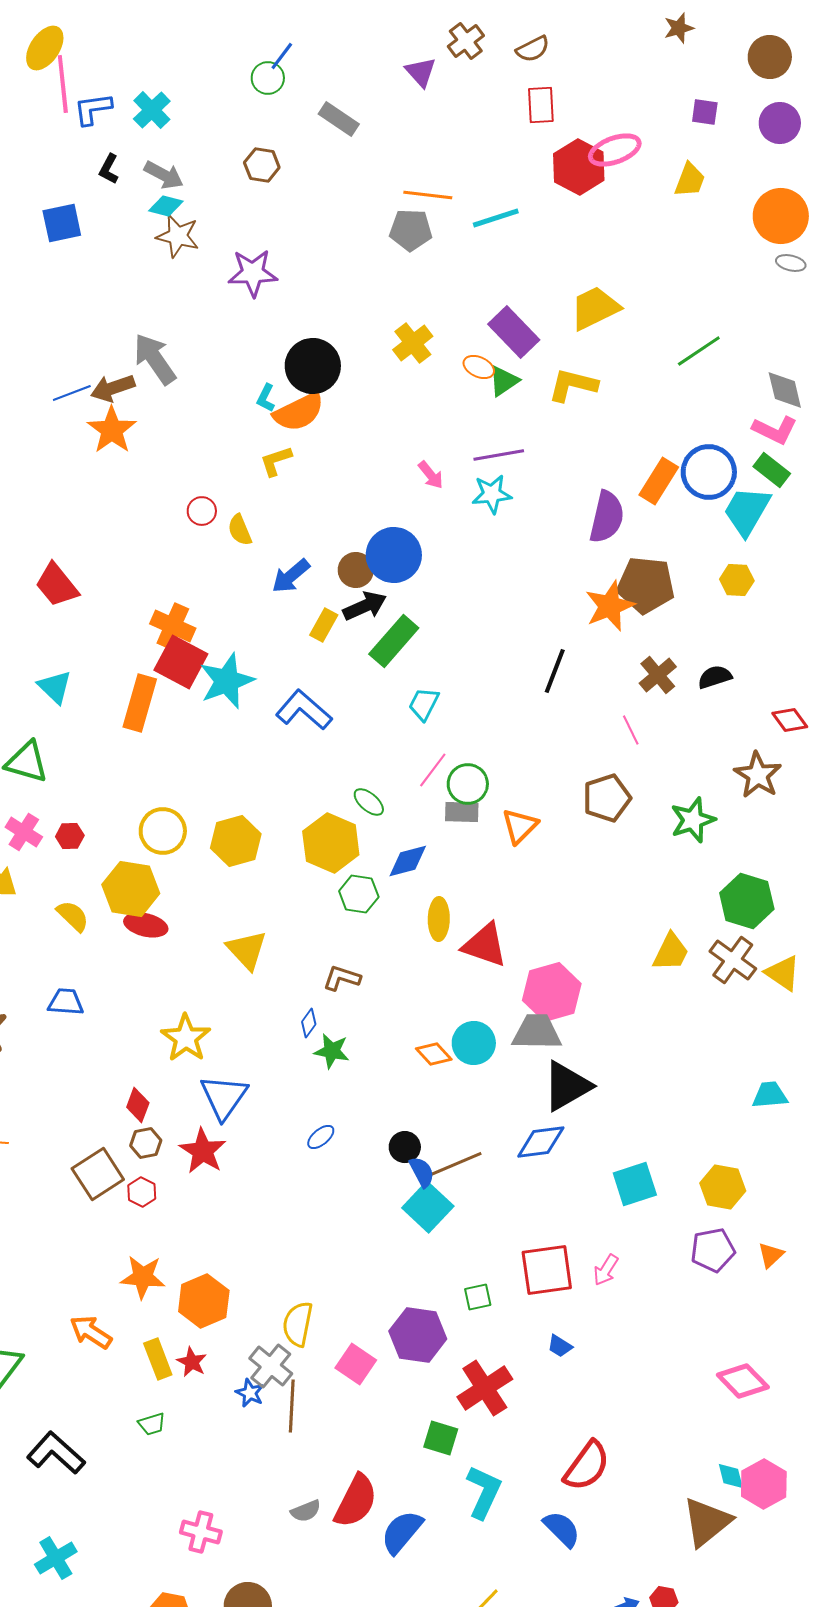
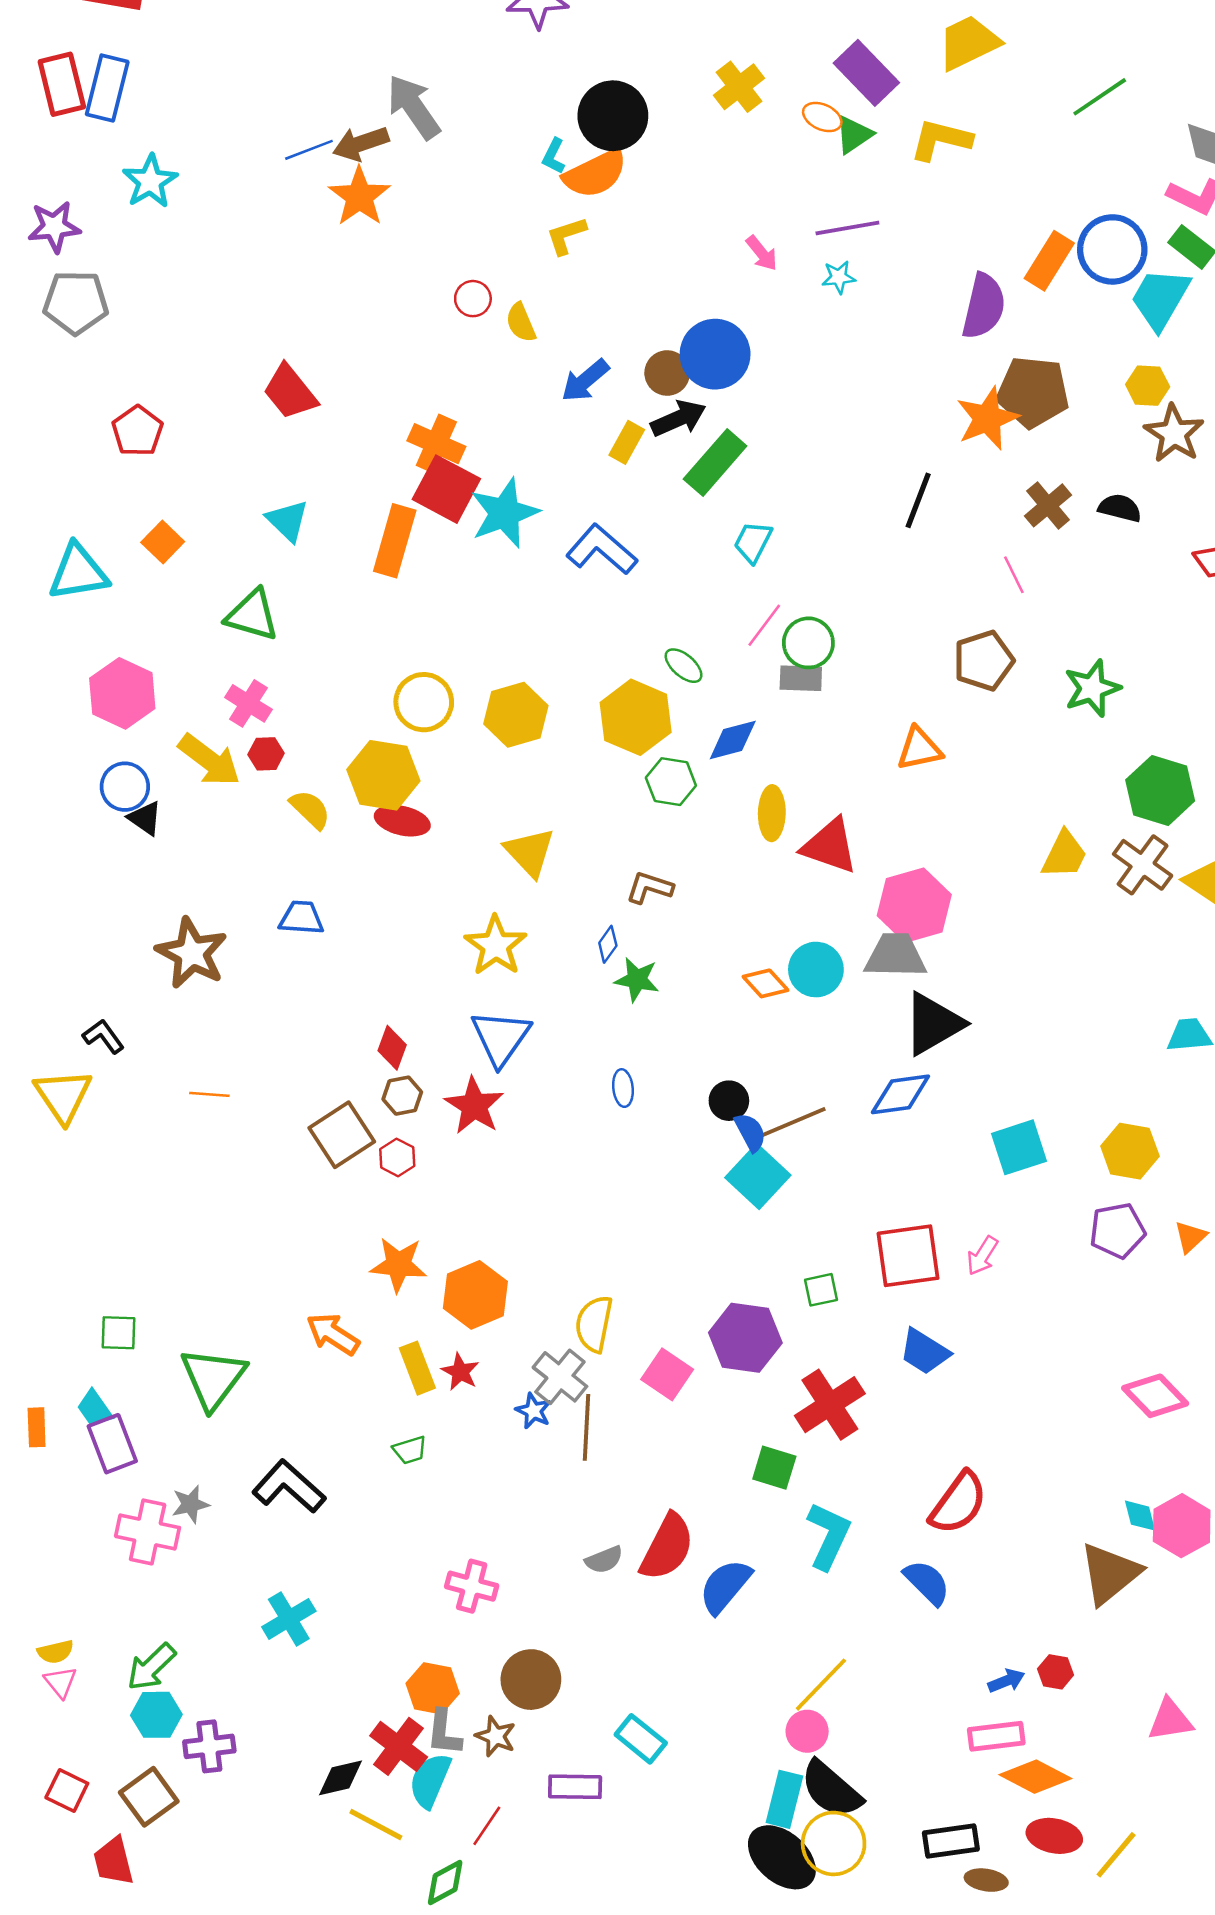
cyan star: (492, 494) -> (839, 277), size x0.7
black semicircle: (715, 677) -> (1120, 508), turned 32
brown star: (758, 775) -> (1174, 434), moved
orange triangle: (520, 826) -> (919, 749), moved, turned 33
red hexagon: (70, 836) -> (266, 754), moved
yellow star: (186, 1038) -> (496, 946), moved
blue ellipse: (321, 1137) -> (623, 1088), turned -56
blue trapezoid: (560, 1346) -> (924, 1352), size x1.6

